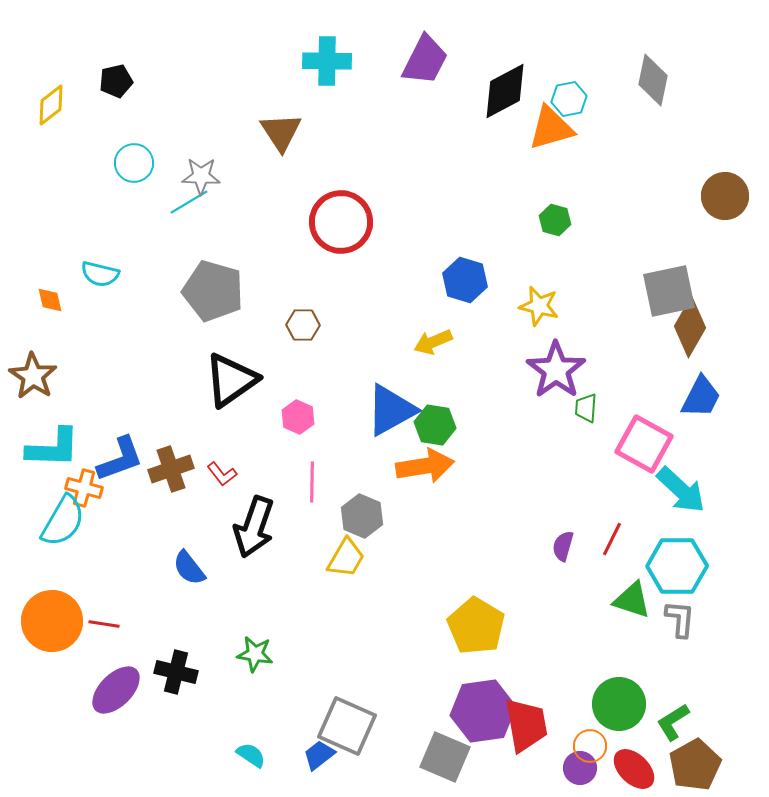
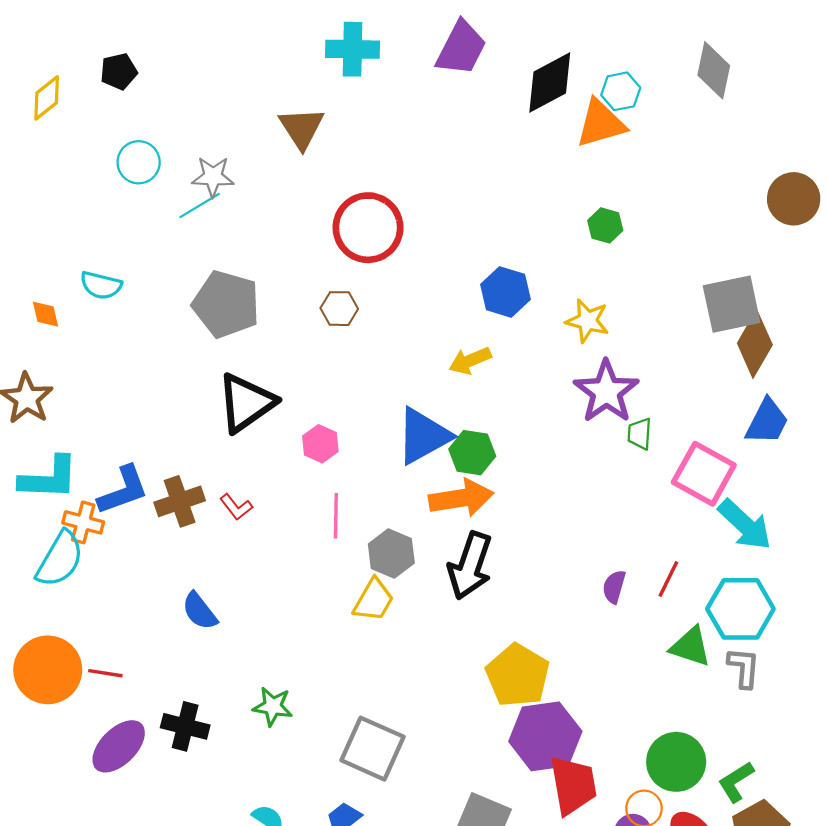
brown hexagon: (303, 325) -> (339, 309), moved
black arrow: (254, 527) -> (470, 566), moved
purple hexagon: (483, 711) -> (545, 736), moved
gray square: (347, 726) -> (372, 749), moved

